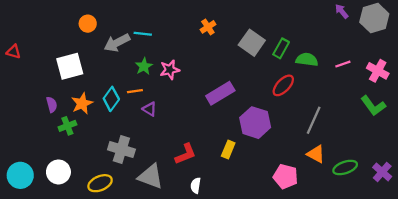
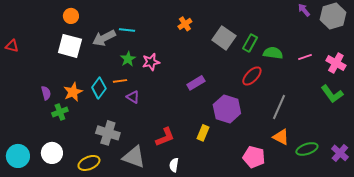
orange circle: (88, 24) -> (71, 16), moved
white square: (70, 66) -> (70, 46), moved, turned 30
purple rectangle: (220, 93) -> (196, 83), size x0.7

